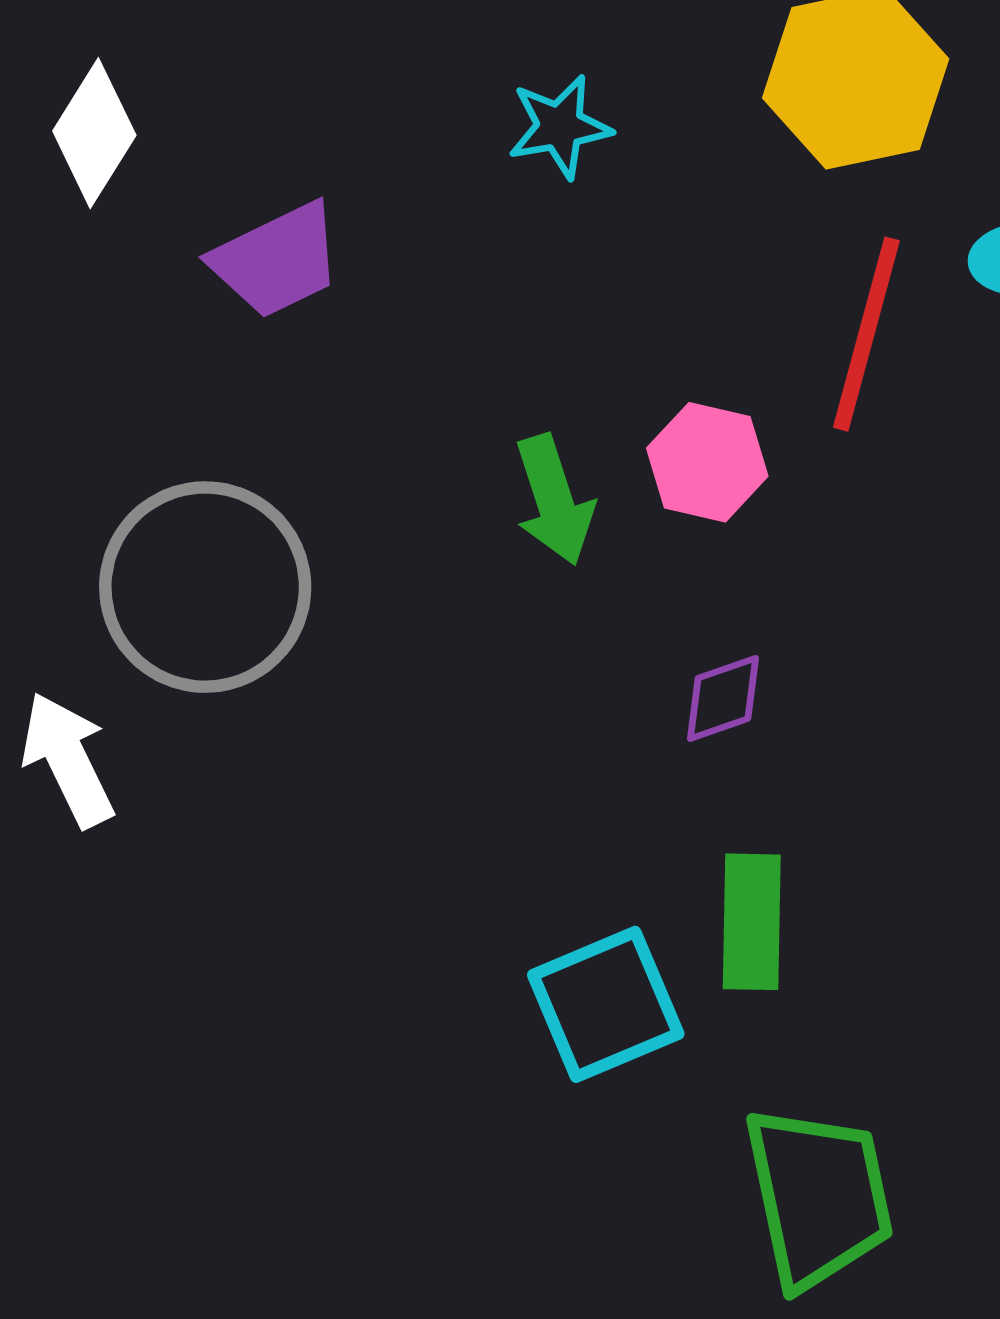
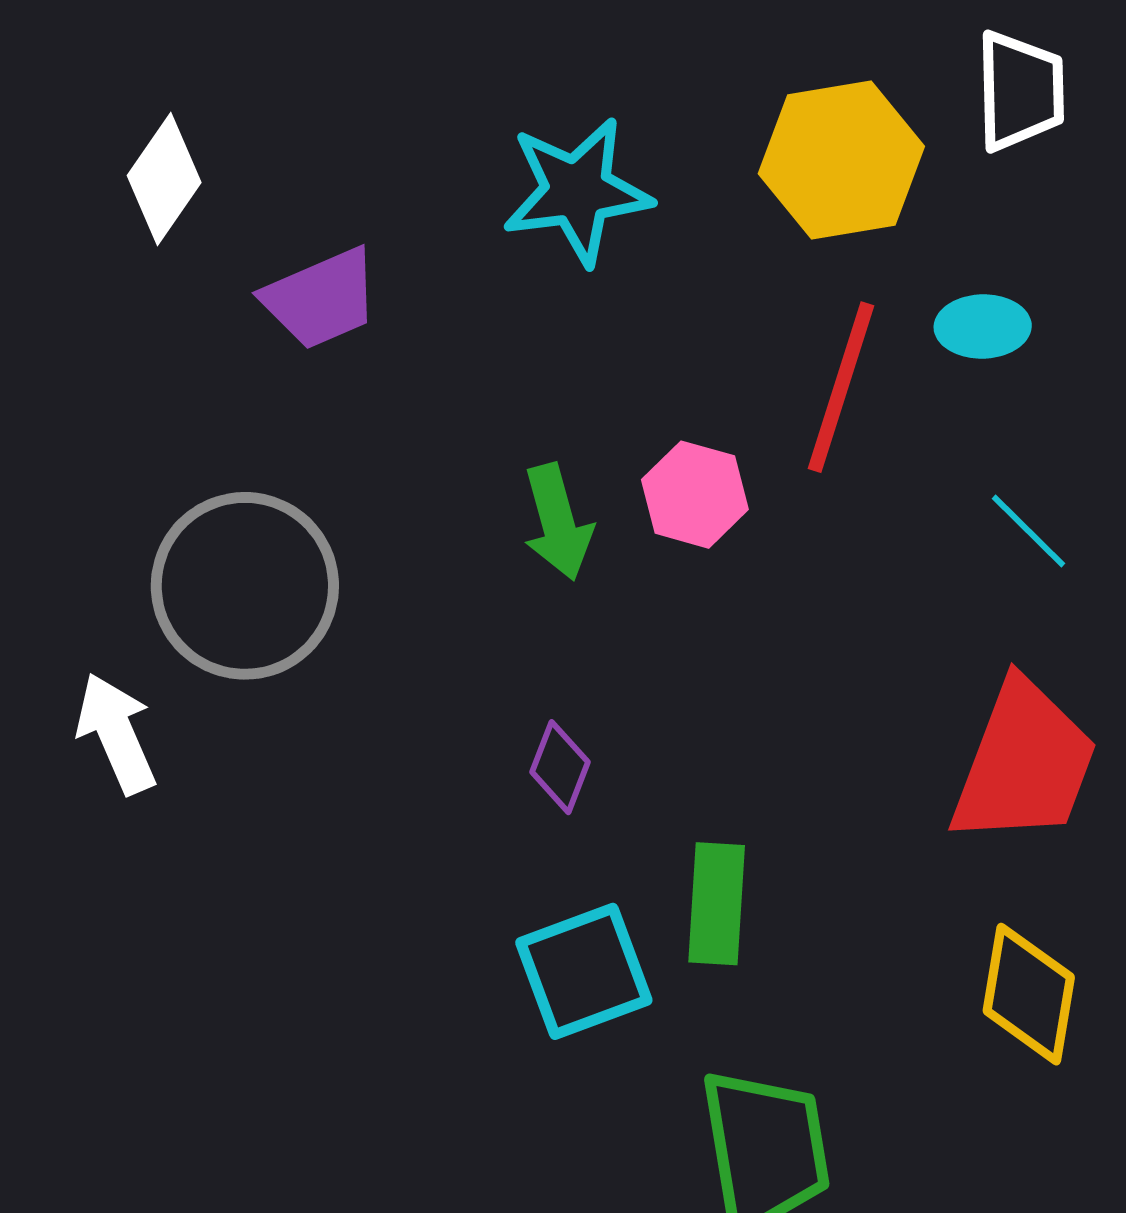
cyan star: (560, 127) -> (577, 191), size x1.6
purple diamond: (723, 698) -> (560, 767), moved, turned -52

